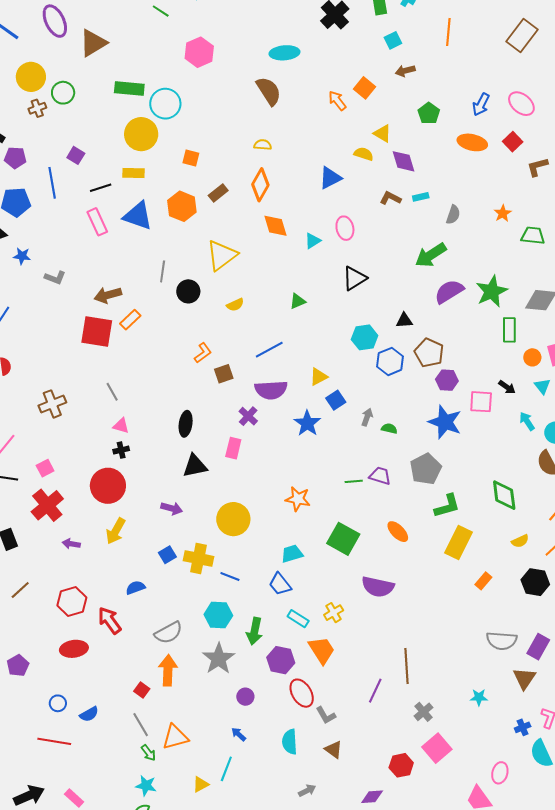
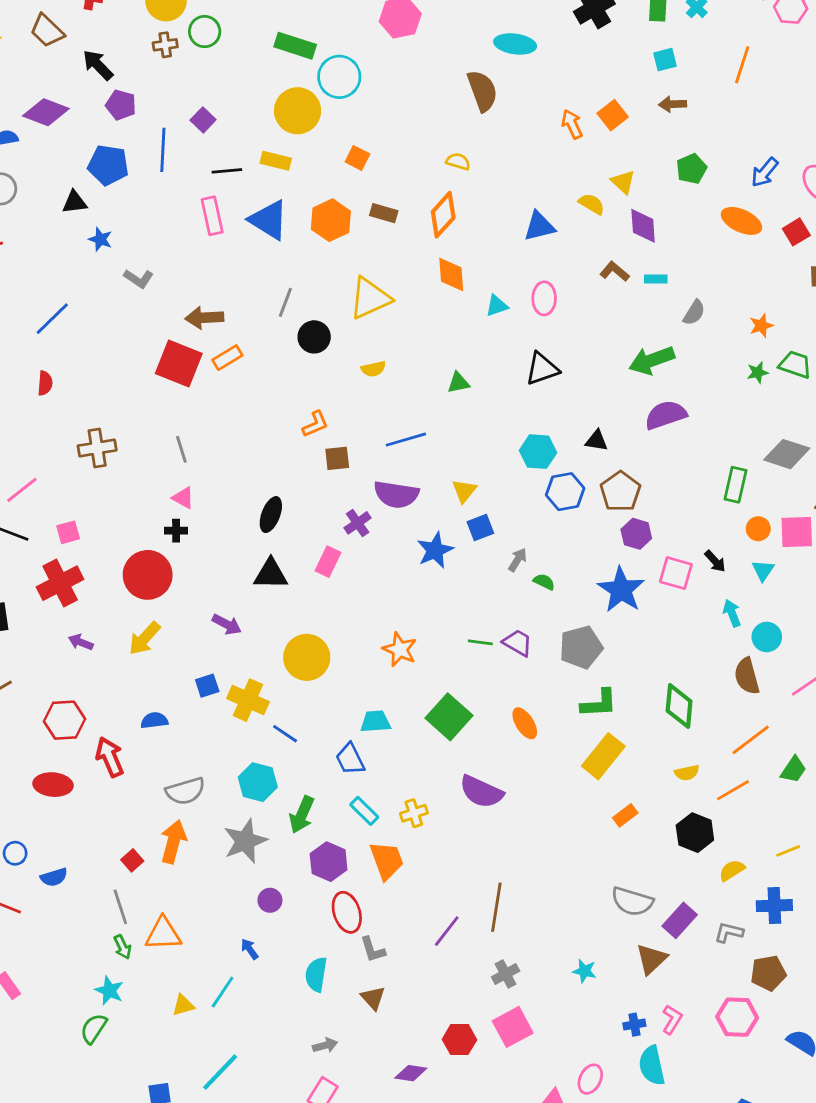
brown rectangle: (218, 193) -> (384, 213), turned 42
green star: (492, 291) -> (758, 372), moved, size x0.5
yellow triangle: (319, 377) -> (464, 491), turned -36

